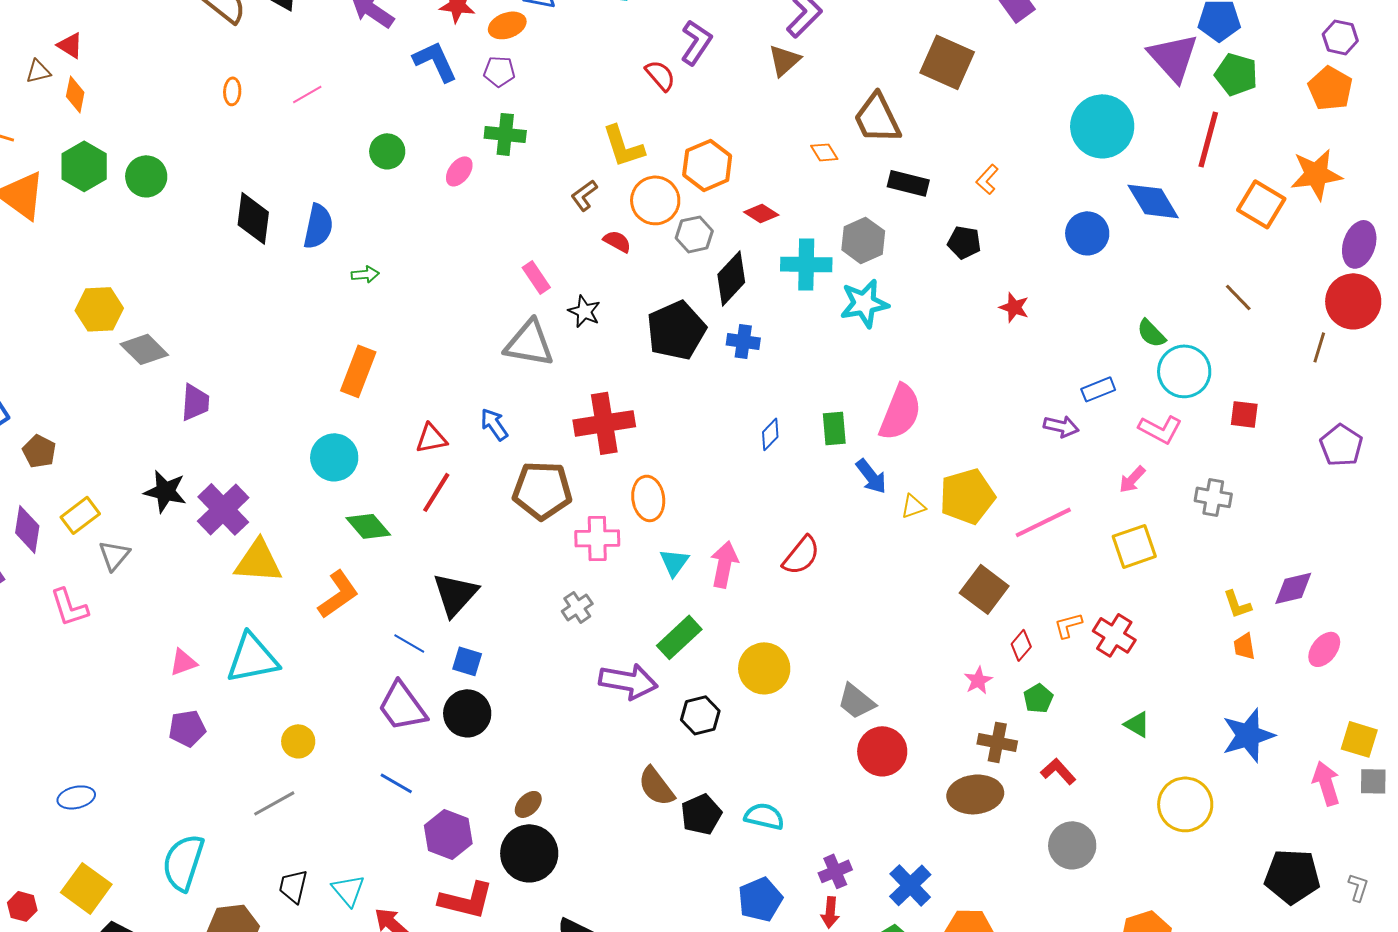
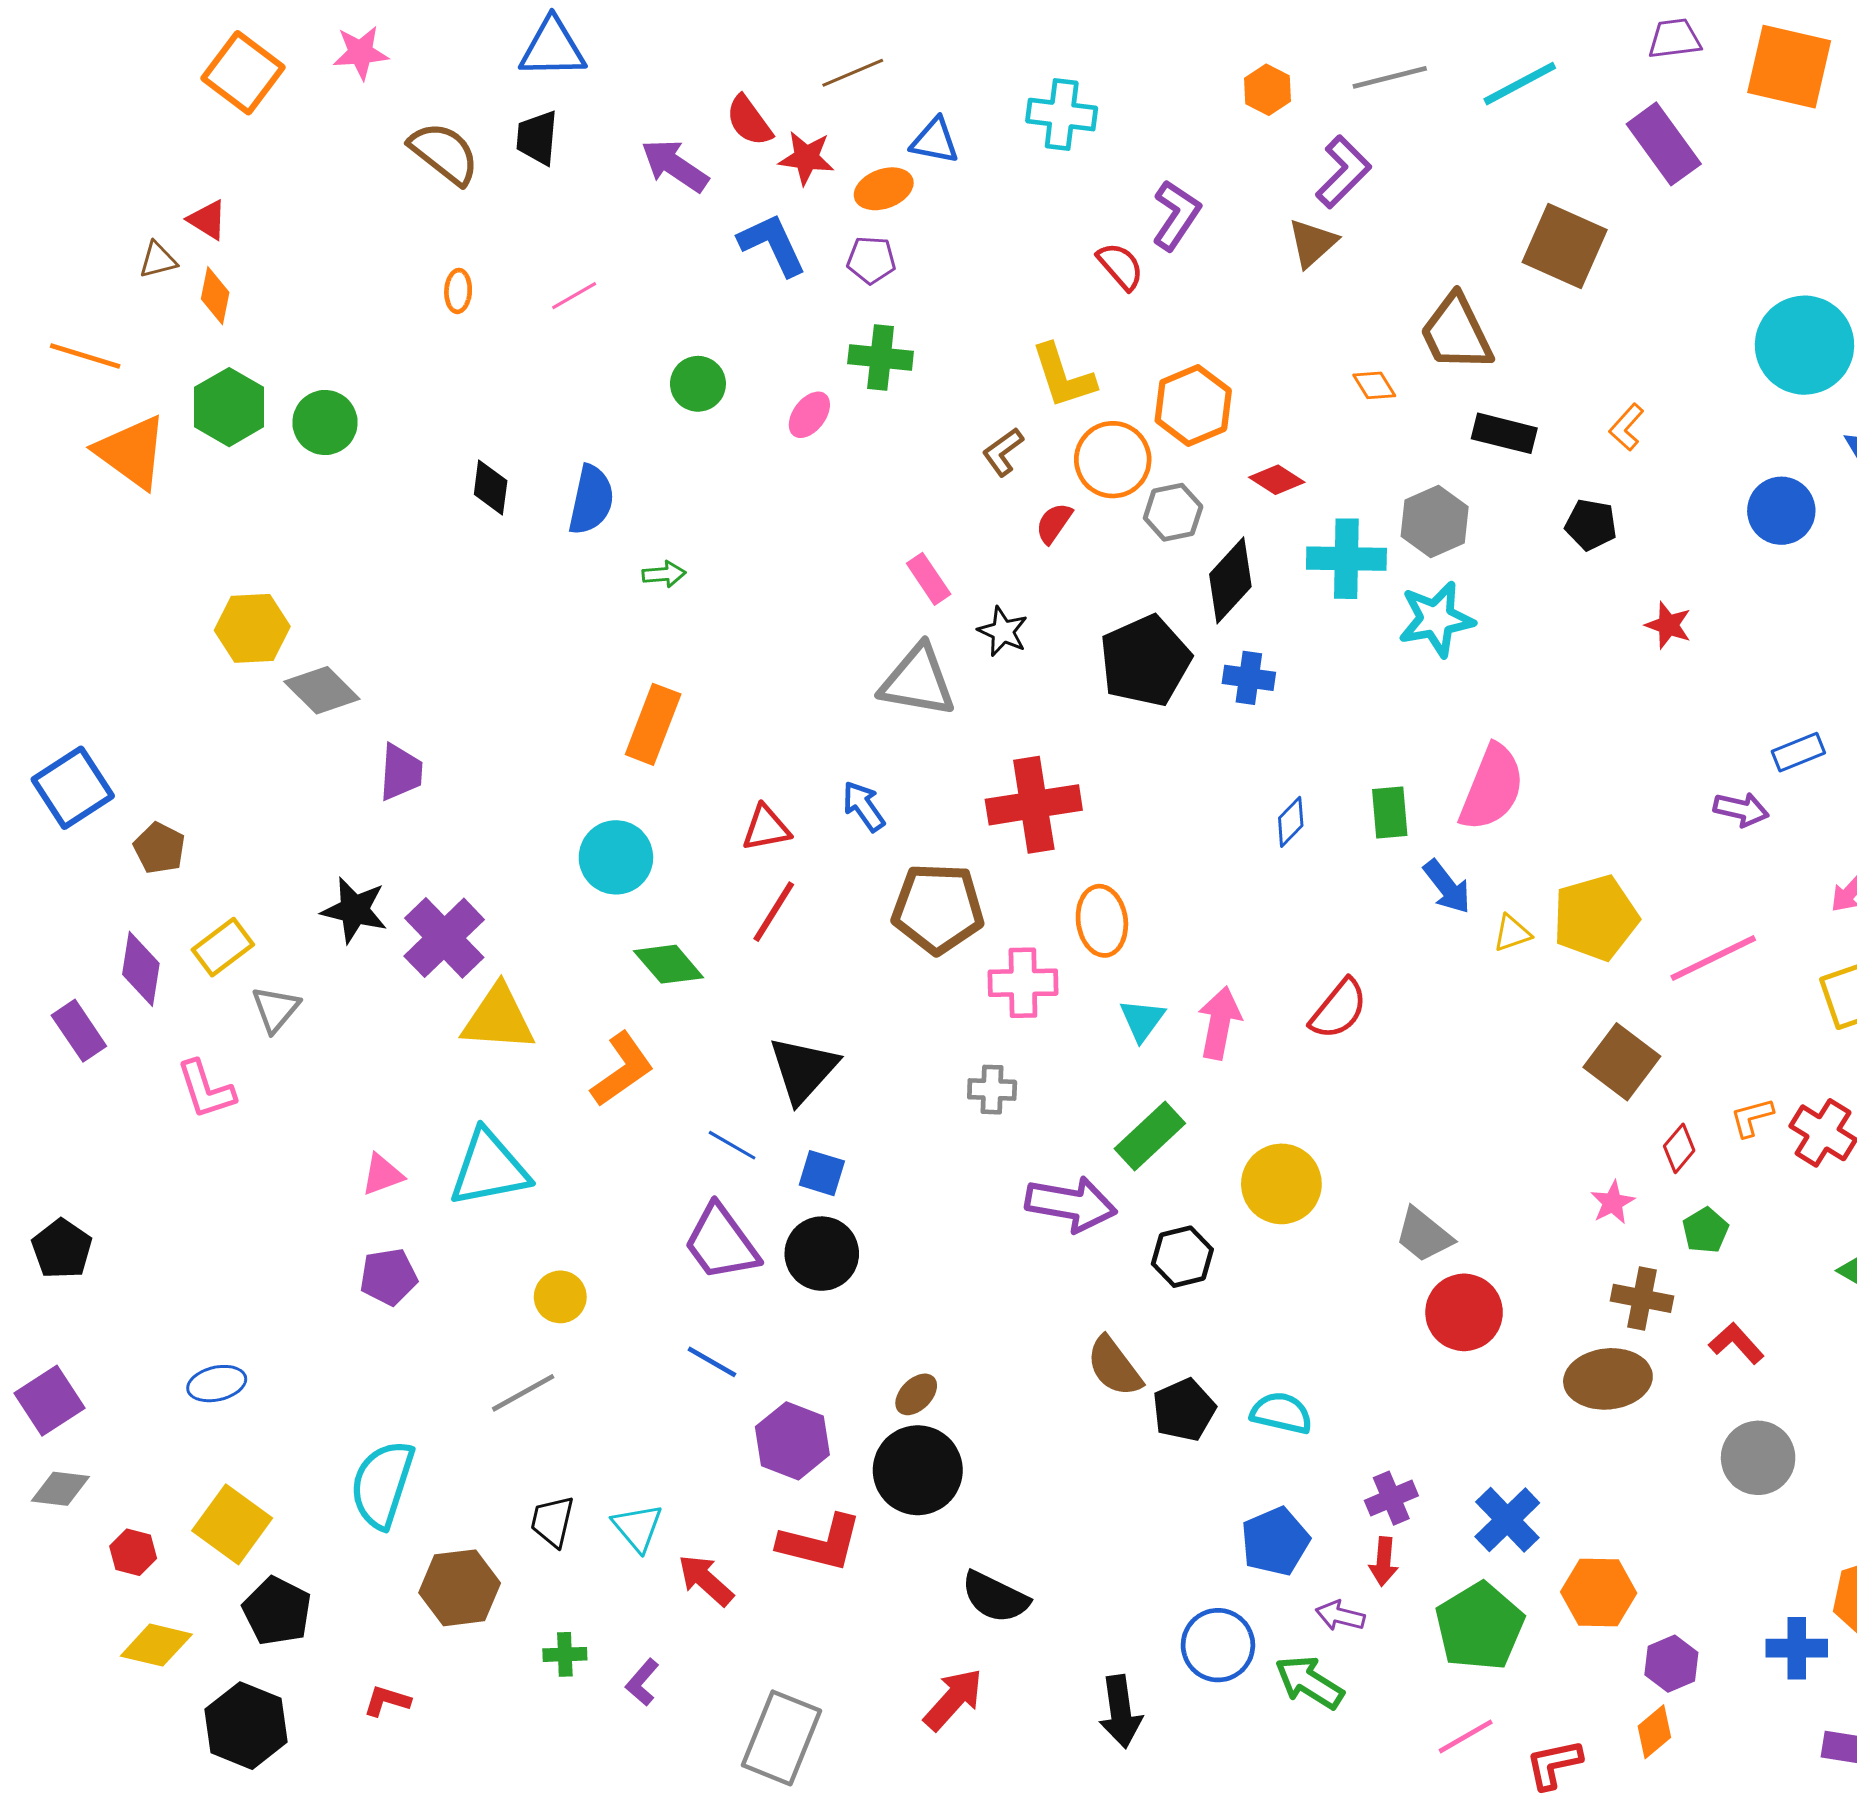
black diamond: (253, 218) -> (491, 488), size x0.7
red semicircle: (617, 241) -> (1054, 523), turned -84
gray cross: (577, 607) -> (992, 1090), turned 36

